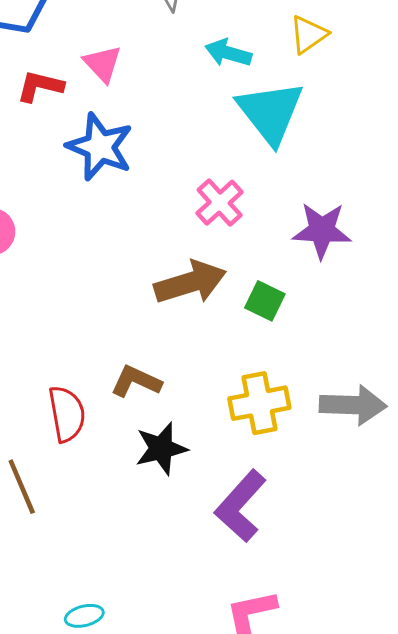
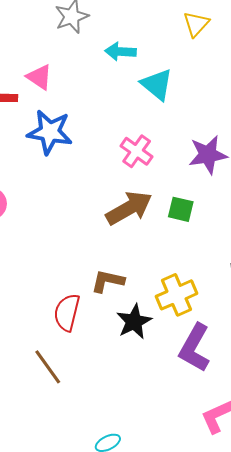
yellow triangle: (308, 35) -> (196, 24), moved
cyan triangle: (270, 112) -> (157, 85), size x0.7
yellow cross: (259, 403) -> (176, 295), moved
red semicircle: (67, 414) -> (67, 313), turned -144

